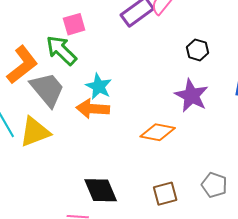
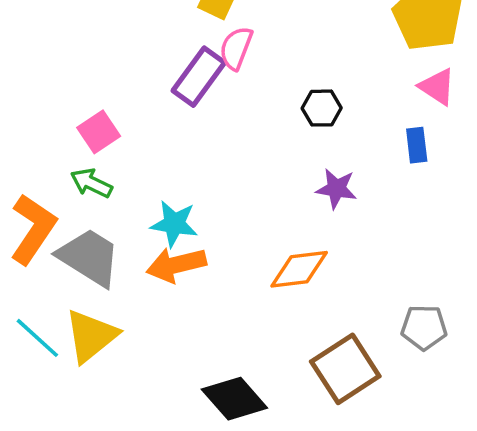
green arrow: (61, 50) -> (91, 183), size x0.7
purple star: (191, 96) -> (336, 189), size x0.7
brown square: (165, 194) -> (345, 369), size x1.5

